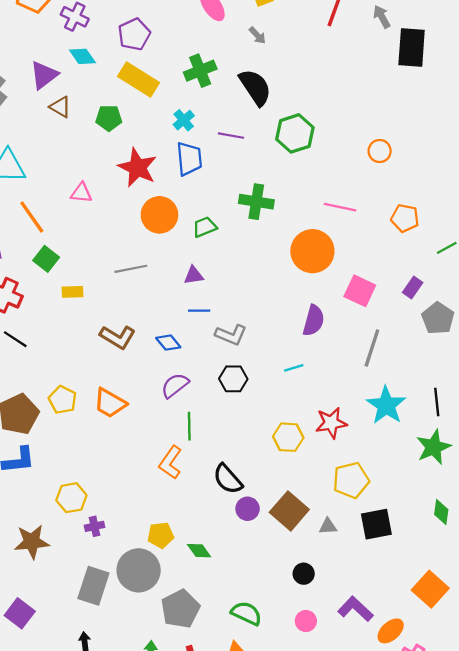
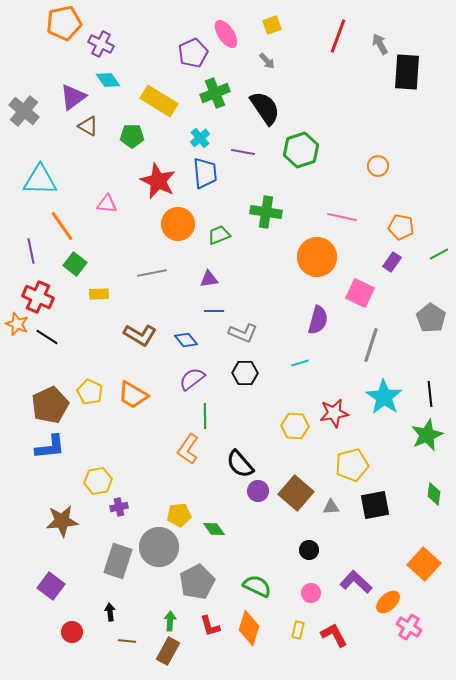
purple pentagon: (134, 34) -> (193, 53), moved
purple rectangle: (413, 287) -> (392, 262), moved

